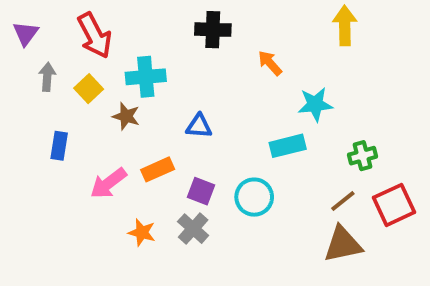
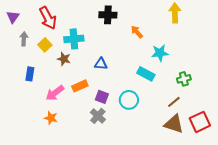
cyan rectangle: (288, 146) -> (146, 74), turned 42
red square: (394, 205) -> (200, 122), moved
orange star: (142, 232) -> (51, 118), moved
brown triangle: (343, 244) -> (174, 124), turned 30

